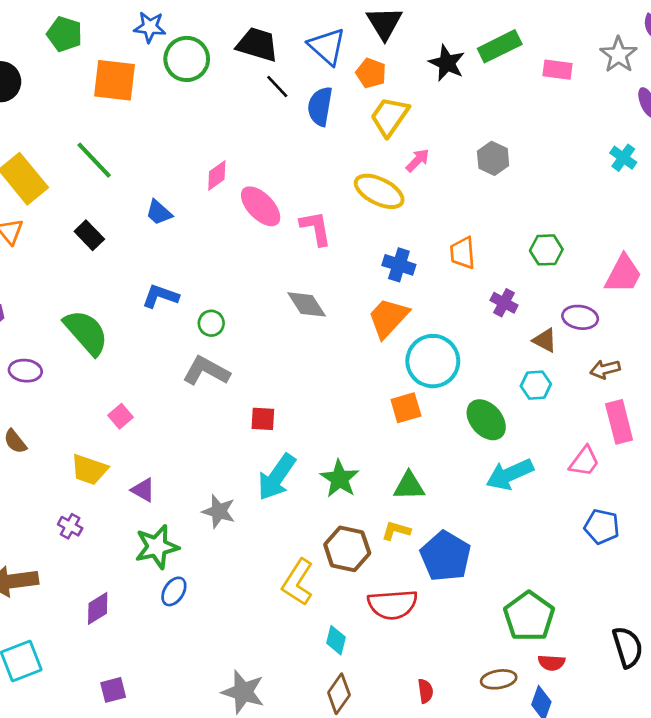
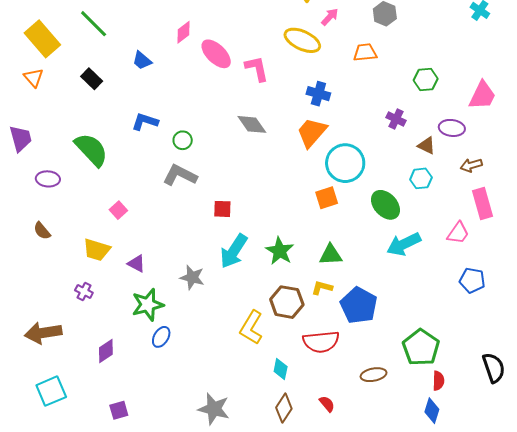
orange trapezoid: (463, 253) -> (365, 52), moved, turned 90
red semicircle: (551, 663) -> (438, 381), turned -90
brown ellipse: (499, 679) -> (374, 375), moved
red semicircle: (425, 691) -> (327, 404), moved, turned -30

